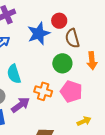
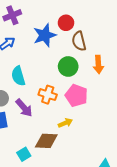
purple arrow: (20, 105) -> (24, 108), turned 84
yellow arrow: (84, 121) -> (65, 123), moved

